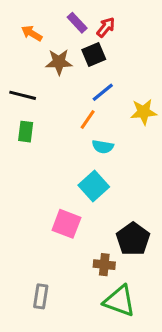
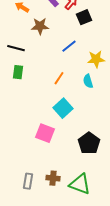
black square: (94, 54) -> (84, 17), moved
orange line: (88, 119) -> (59, 78), moved
cyan semicircle: (103, 147) -> (88, 81), moved, turned 64
brown cross: (104, 265) -> (53, 178), moved

